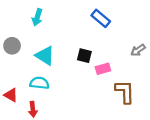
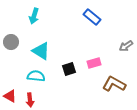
black square: (84, 56) -> (69, 69), moved, turned -32
brown L-shape: (125, 92) -> (114, 84), turned -60
red triangle: (11, 95) -> (10, 96), moved

